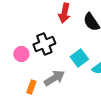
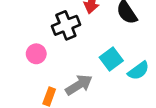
black cross: (44, 44) -> (66, 25), moved

